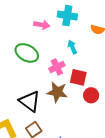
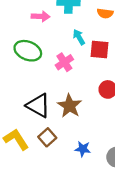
red square: (78, 77) -> (99, 50), moved
brown star: (57, 92) -> (70, 106), moved, turned 30

